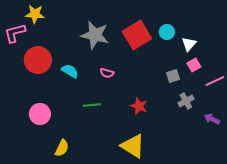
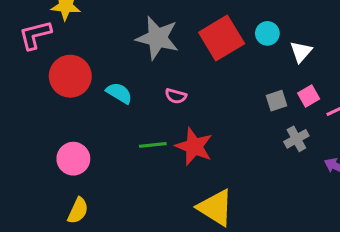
pink square: (194, 65) -> (309, 96), moved
red star: (139, 106) -> (194, 146), moved, size x1.4
yellow semicircle: (62, 148) -> (78, 211), moved

